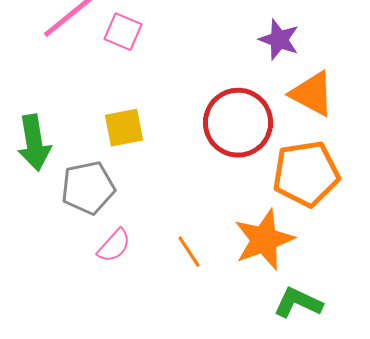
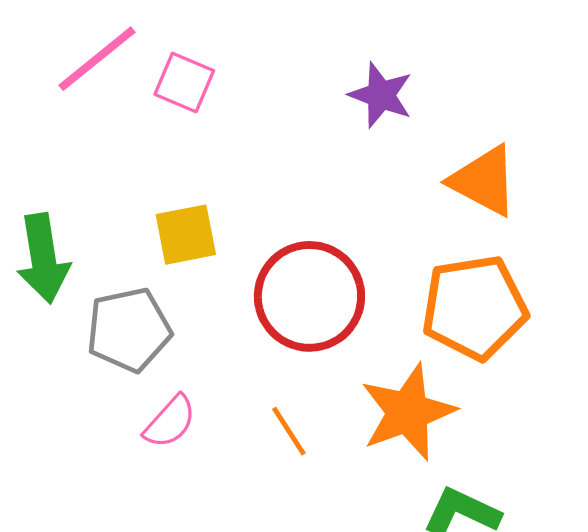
purple star: (279, 40) -> (381, 95), moved
red circle: (238, 123) -> (309, 296), moved

